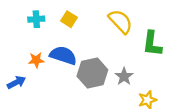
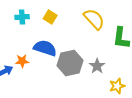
orange star: (36, 60) -> (22, 61), moved

